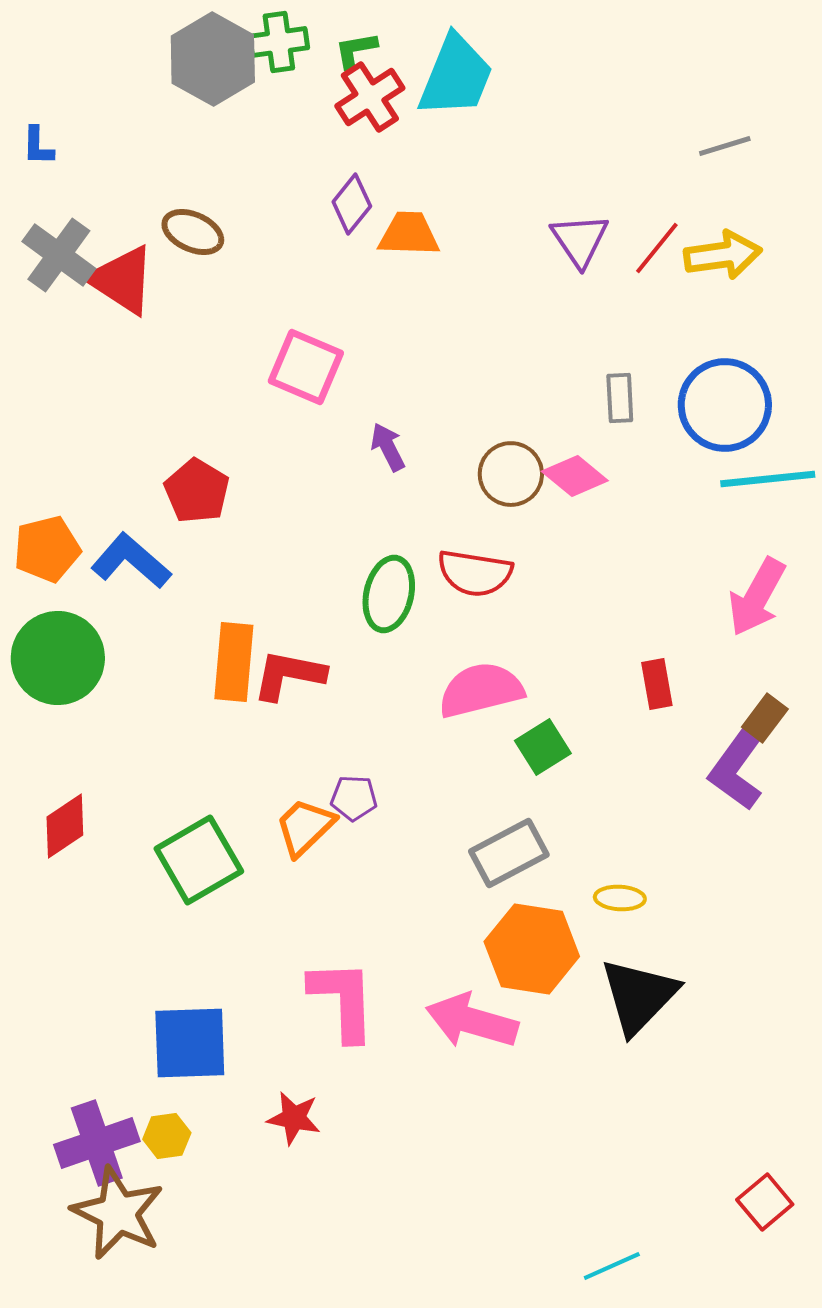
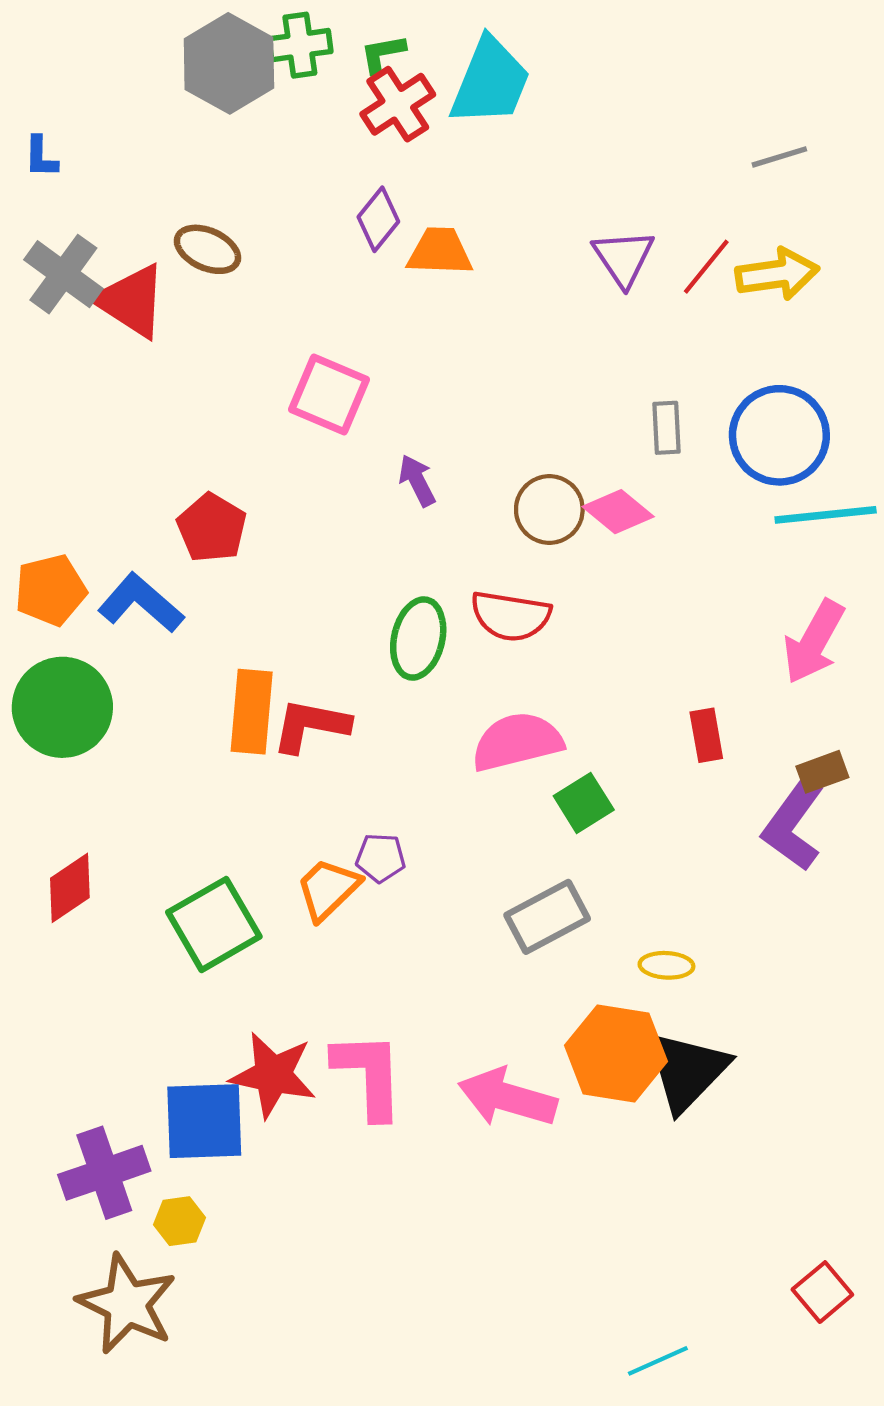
brown rectangle: (765, 718) -> (822, 772), turned 33
orange hexagon: (532, 949) -> (616, 1053), moved
red star: (294, 1118) -> (273, 1075), moved, size x1.5
purple cross: (97, 1143) -> (104, 1173), moved

